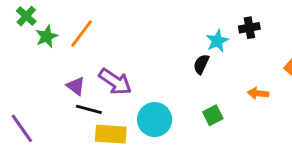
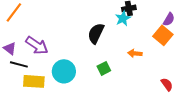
cyan star: (217, 41) -> (123, 18), moved
black semicircle: (201, 64) -> (96, 33), size x1.5

